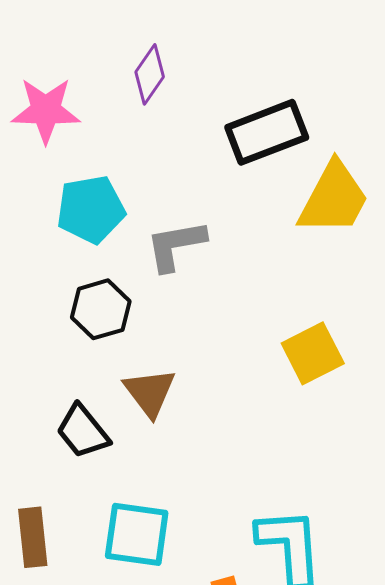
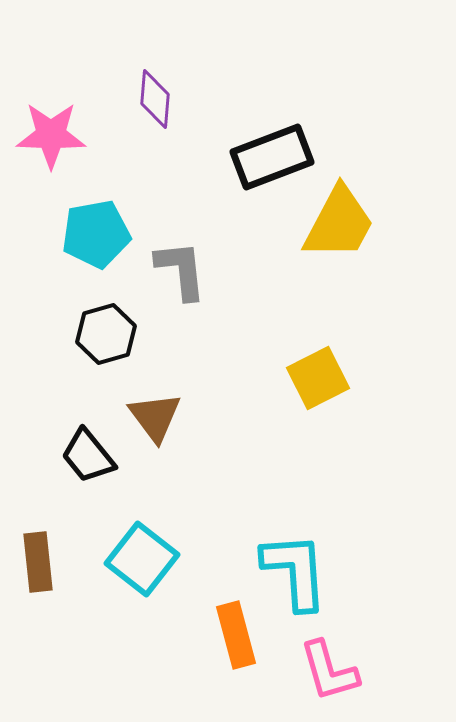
purple diamond: (150, 74) -> (155, 99), turned -30
gray L-shape: (176, 245) -> (181, 270), turned 94
cyan square: (137, 534) -> (142, 559), turned 30

